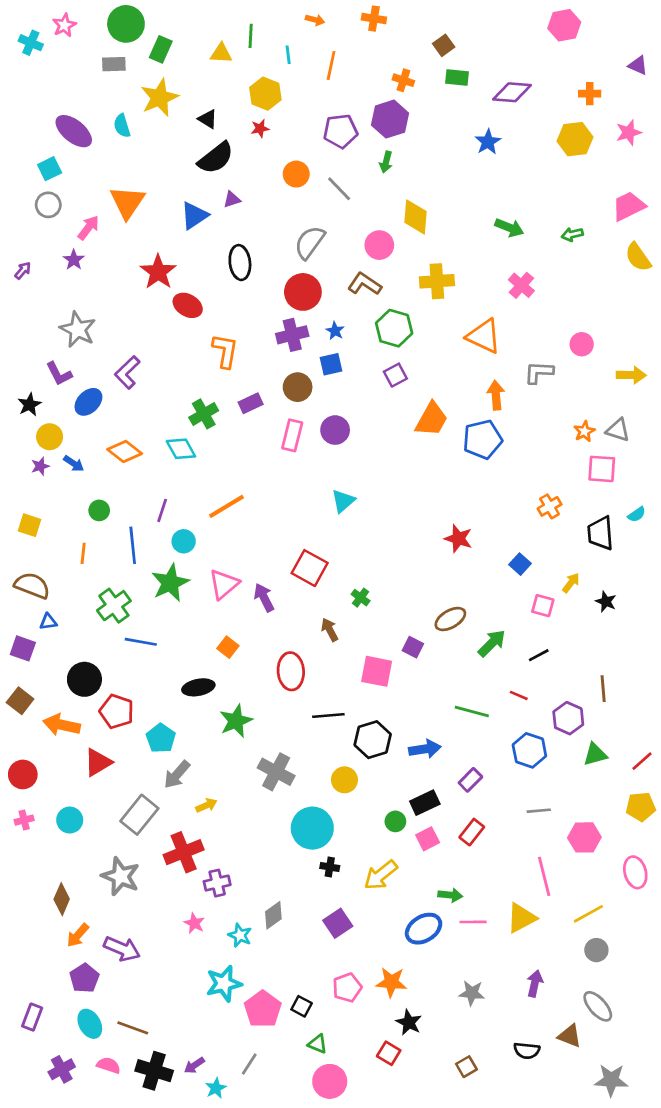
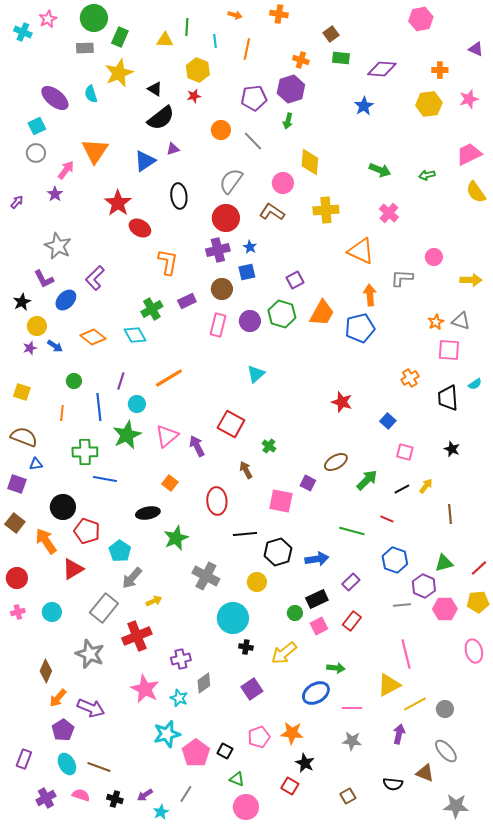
green hexagon: (394, 328) -> (282, 314), moved
yellow arrow: (571, 583) -> (426, 486), moved
green cross: (114, 606) -> (85, 452), turned 35
purple hexagon: (568, 718) -> (424, 586), moved
orange arrow: (62, 725) -> (46, 541), turned 44
pink hexagon: (584, 837) -> (445, 609), moved
purple cross: (217, 883) -> (181, 659), moved
yellow line: (588, 914) -> (415, 704), moved
pink line: (473, 922) -> (352, 708), moved
pink star: (194, 923) -> (145, 689), size x1.8
black cross: (154, 1071) -> (115, 799), size x0.6

